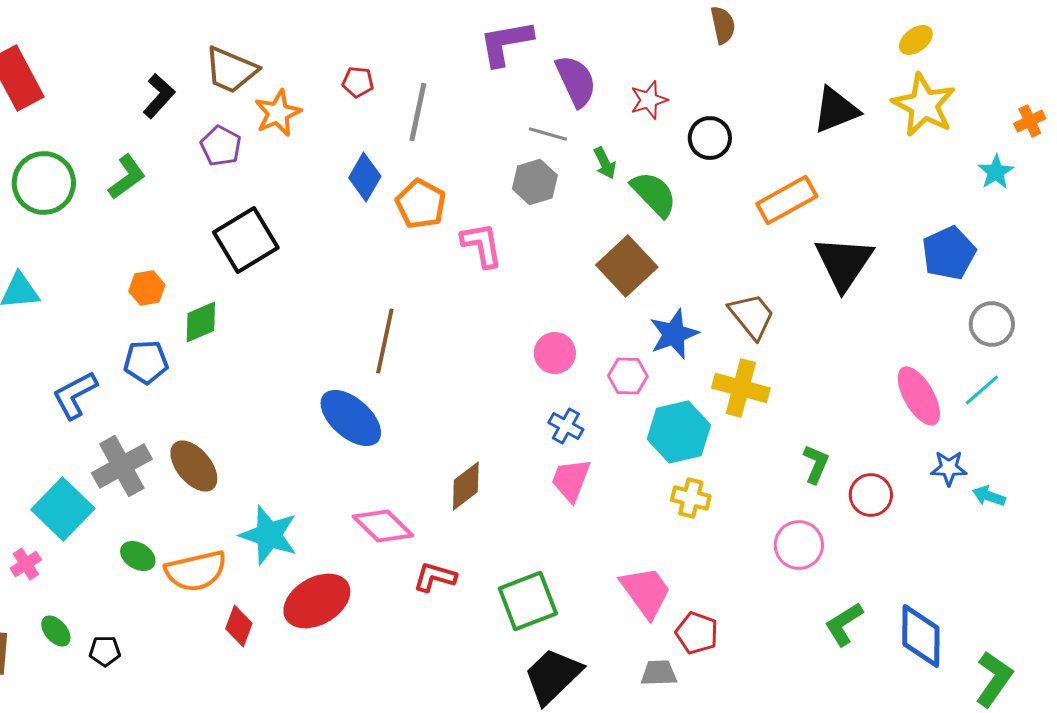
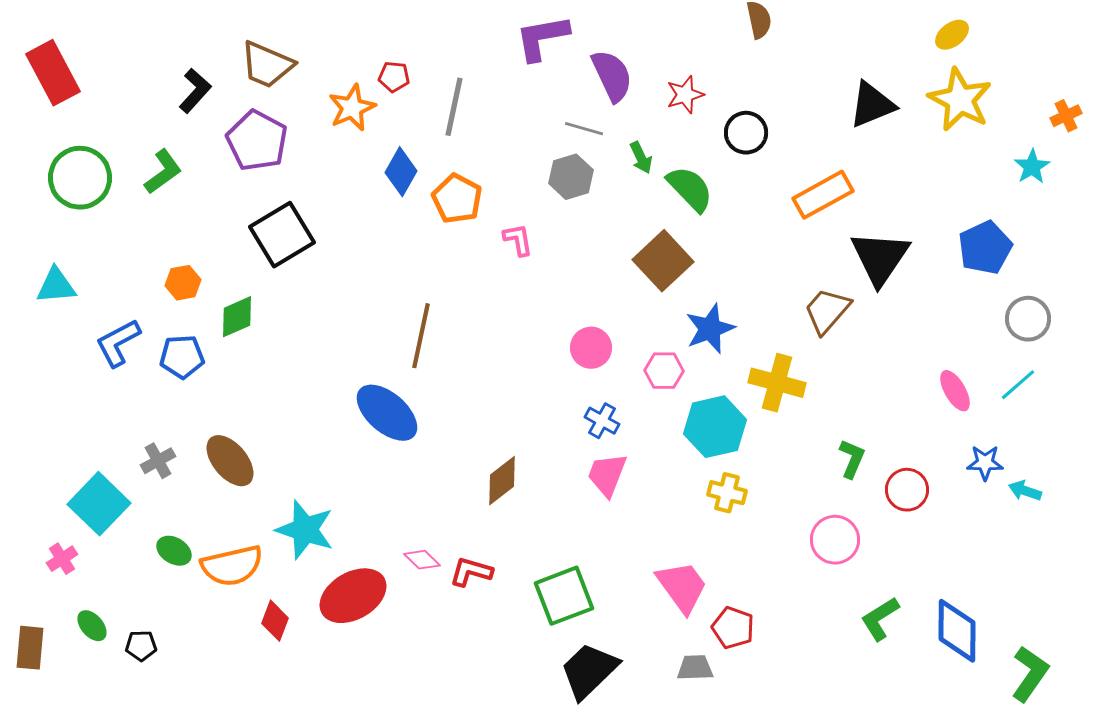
orange star: (278, 113) -> (352, 108), moved
purple pentagon: (221, 146) -> (257, 141), size x1.5
pink L-shape: (482, 245) -> (518, 240), size x0.7
brown trapezoid: (752, 316) -> (827, 311), moved, turned -100
blue L-shape: (75, 395) -> (118, 343), moved
pink ellipse: (919, 396) -> (955, 391), size x0.7
gray cross: (122, 466) -> (158, 461), size x0.6
pink diamond: (383, 526) -> (422, 560), moved, size x0.6

